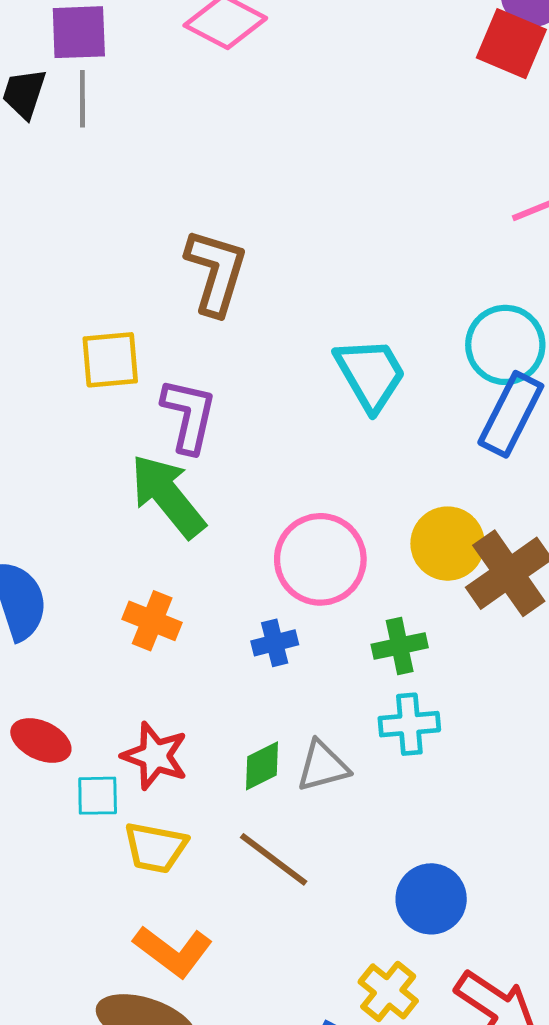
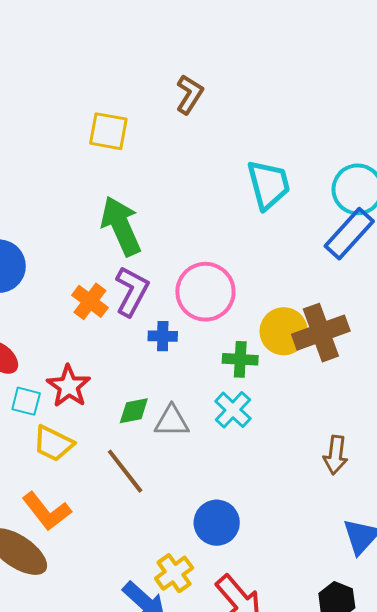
brown L-shape: (216, 272) -> (189, 94), size x0.7
purple L-shape: (189, 415) -> (132, 291), moved
yellow circle: (448, 544) -> (284, 331), moved
cyan cross: (409, 724) -> (233, 410), turned 33

